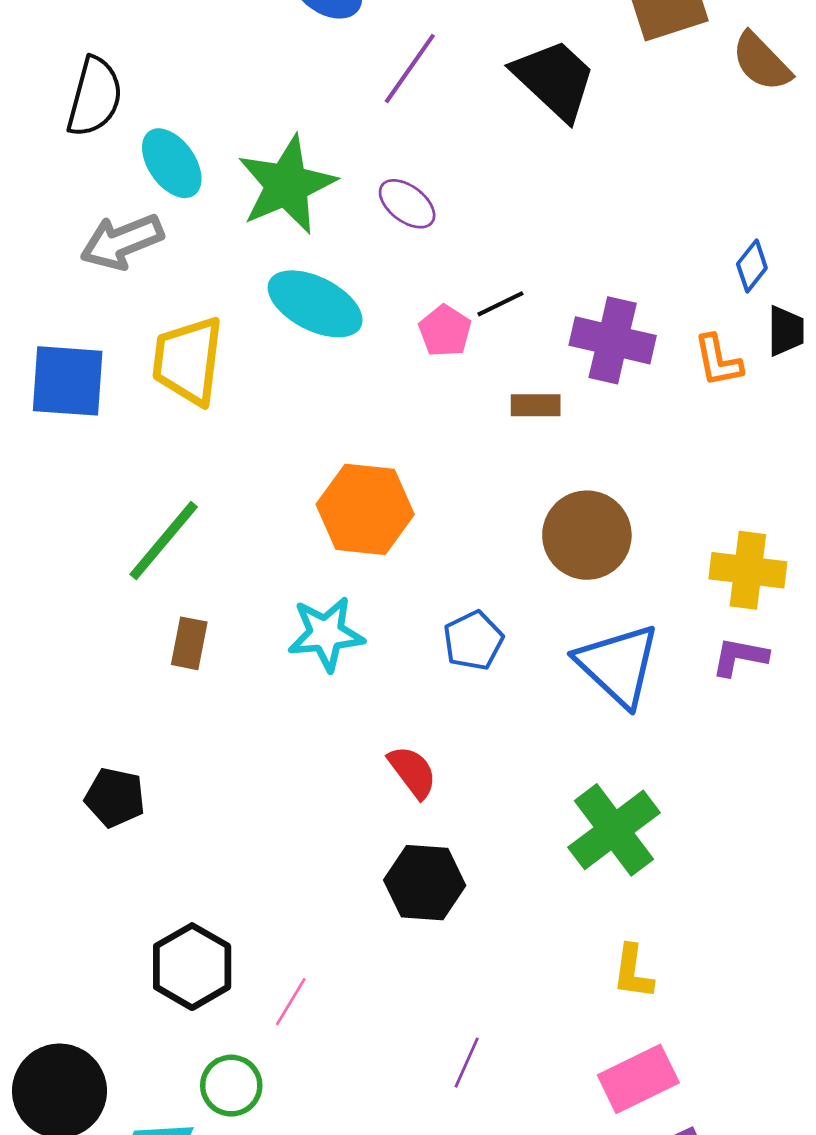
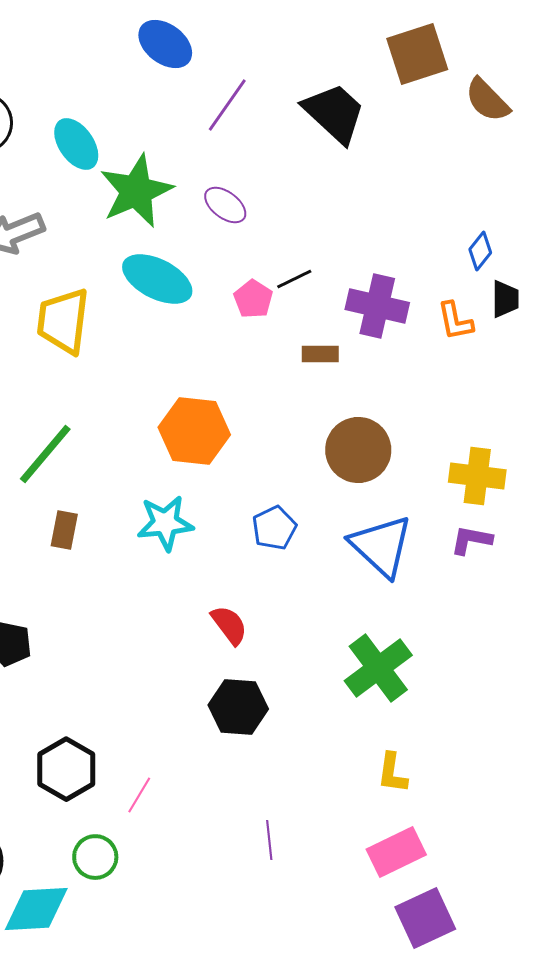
cyan ellipse: (172, 163) -> (76, 144), moved
purple line: (467, 1063) -> (269, 840), turned -30

